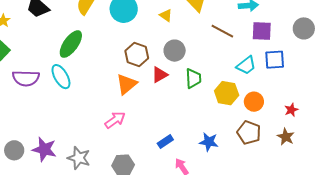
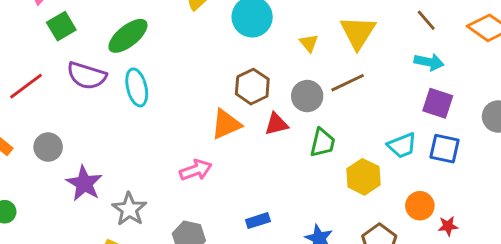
brown line: (222, 31) -> (348, 83), moved, turned -70
green ellipse: (71, 44) -> (128, 36), moved
orange circle: (254, 102) -> (420, 206), moved
gray circle: (14, 150) -> (48, 147), moved

